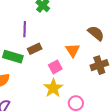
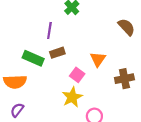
brown semicircle: (96, 33) -> (126, 27), moved
pink square: (55, 67) -> (77, 75), turned -32

